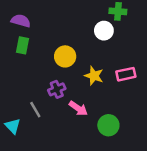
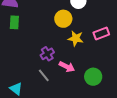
yellow circle: (65, 56) -> (63, 19), moved
gray line: (35, 110) -> (44, 75), moved

